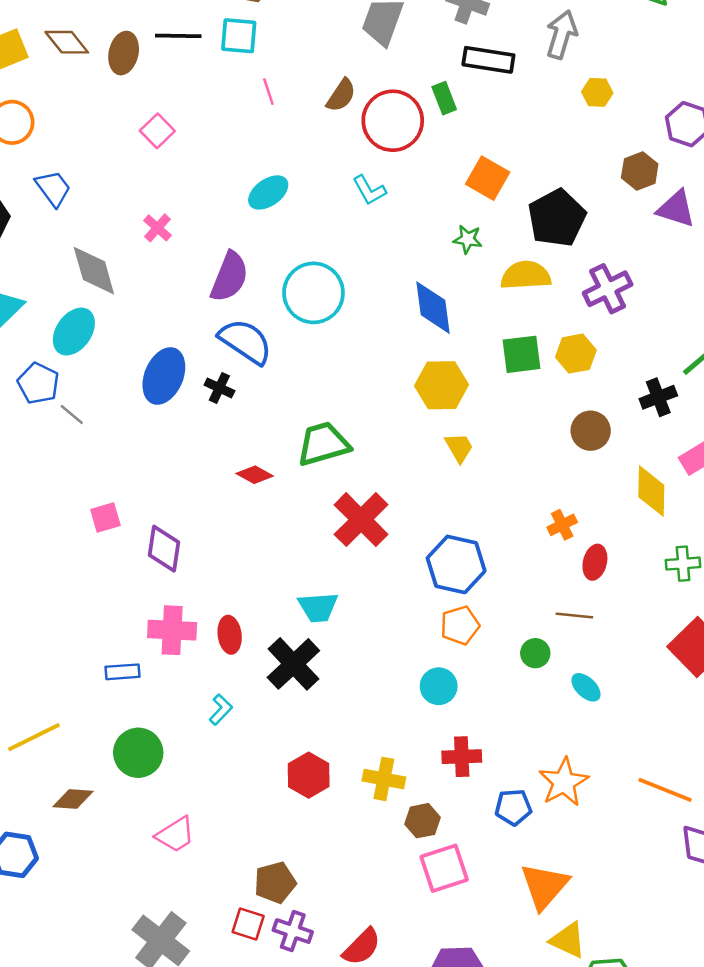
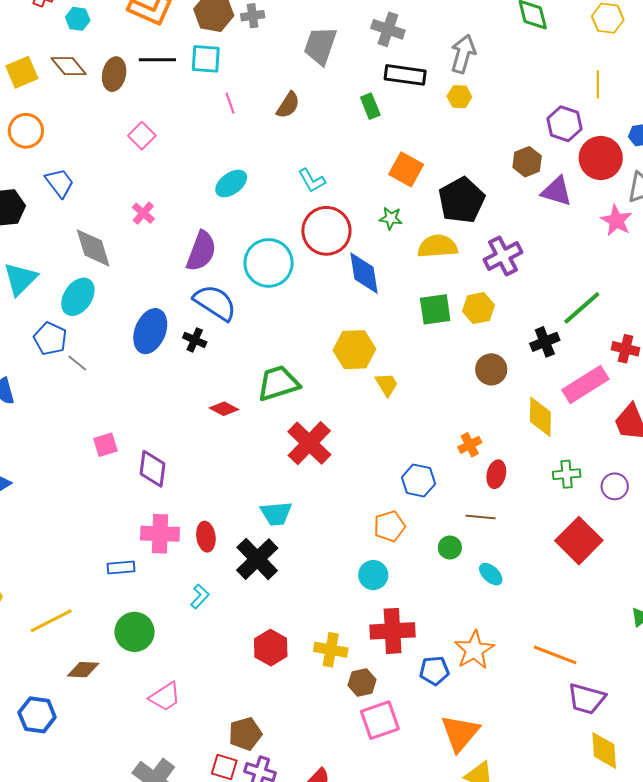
yellow hexagon: (597, 92) -> (459, 97), moved
red circle: (393, 121) -> (326, 231), moved
yellow hexagon: (441, 385) -> (354, 350), moved
blue hexagon: (456, 564) -> (418, 481), moved, size x0.7
red cross: (462, 757) -> (393, 631), size x1.4

